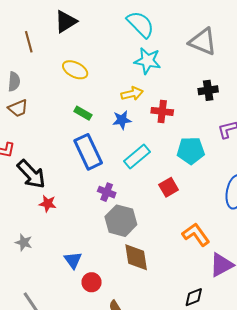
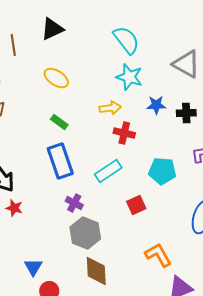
red cross: (162, 111) -> (124, 133), moved
blue star: (122, 120) -> (156, 105), moved

